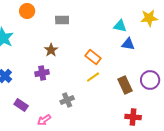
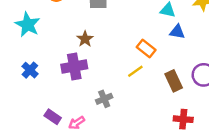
orange rectangle: (93, 57) -> (146, 49), moved
purple cross: (42, 73) -> (74, 66), size x1.5
purple rectangle: (21, 105) -> (53, 117), moved

